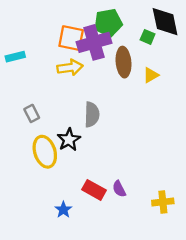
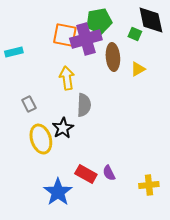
yellow arrow: (70, 68) -> (67, 78), moved, turned -90
blue star: (63, 210) -> (58, 192), size x1.8

